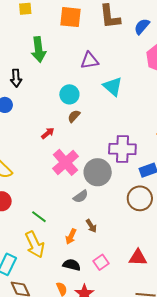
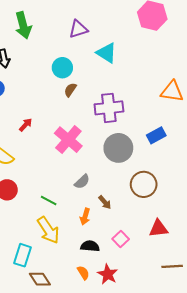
red arrow: (48, 133) -> (26, 125), moved
purple cross: (122, 149) -> (109, 108), moved
gray circle: (98, 172) -> (118, 148), moved
gray semicircle: (81, 196) -> (82, 182), moved
brown circle: (140, 198) -> (144, 184), moved

